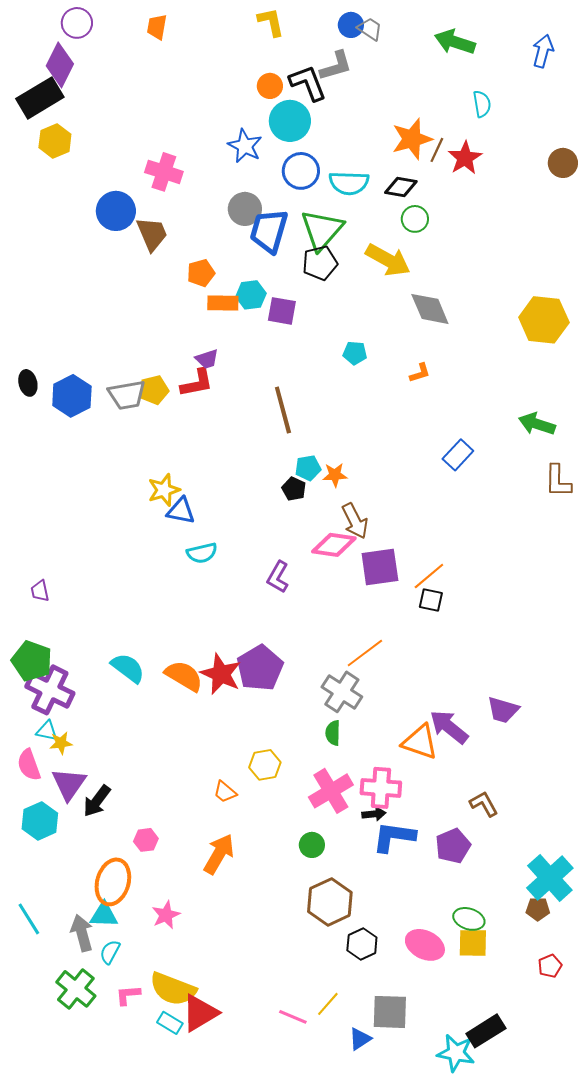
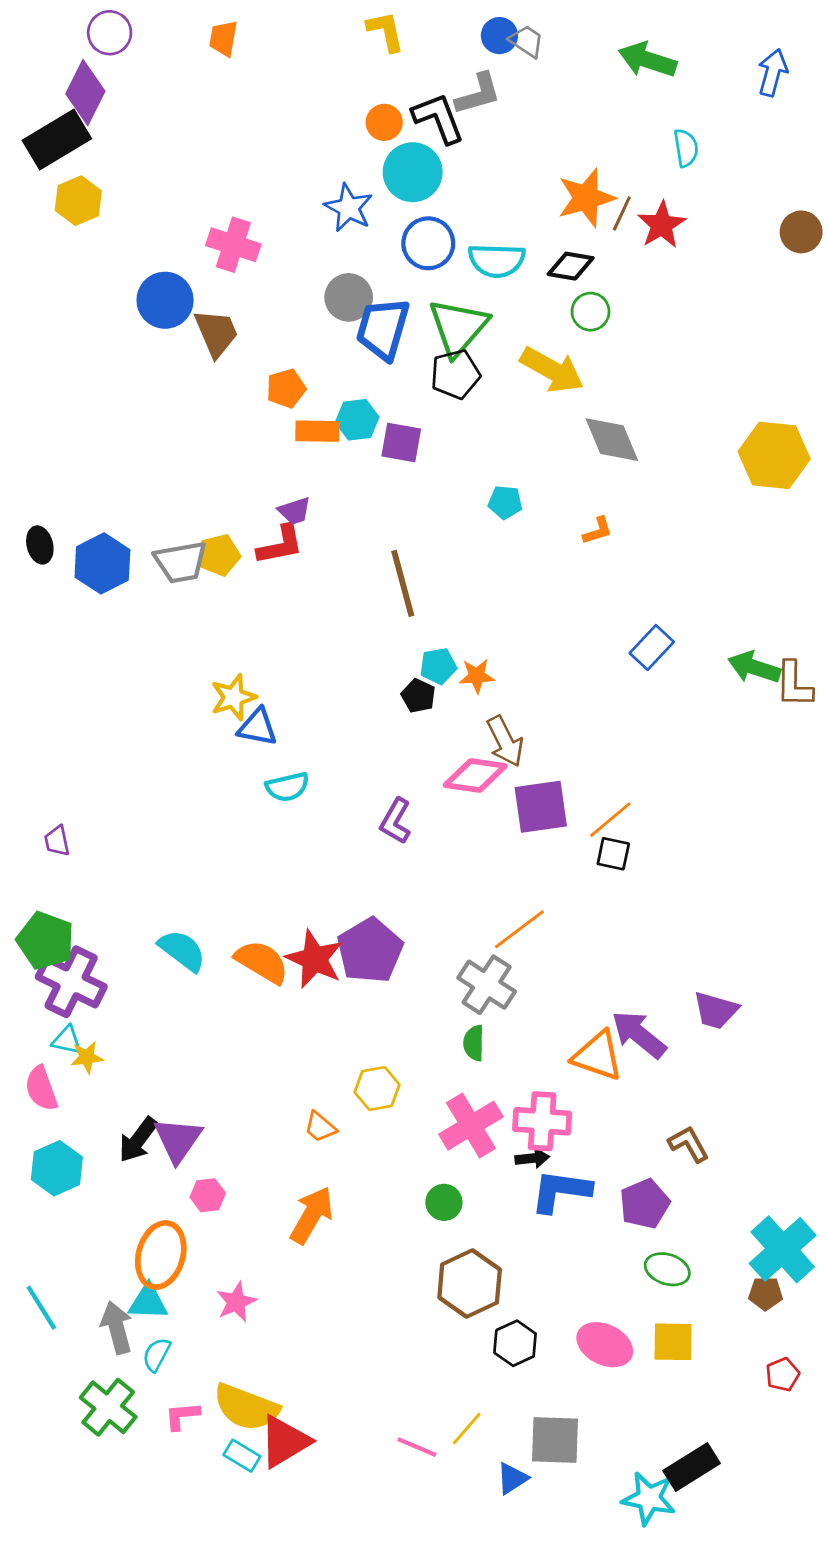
green arrow: (537, 424) -> (754, 667), moved
purple triangle: (69, 784) -> (178, 1140), moved
green ellipse: (469, 919) -> (667, 1269), moved

